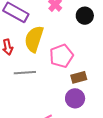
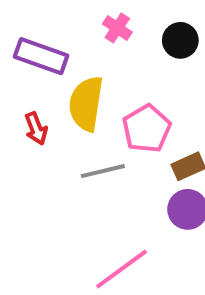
gray line: (25, 73) -> (103, 171), moved

